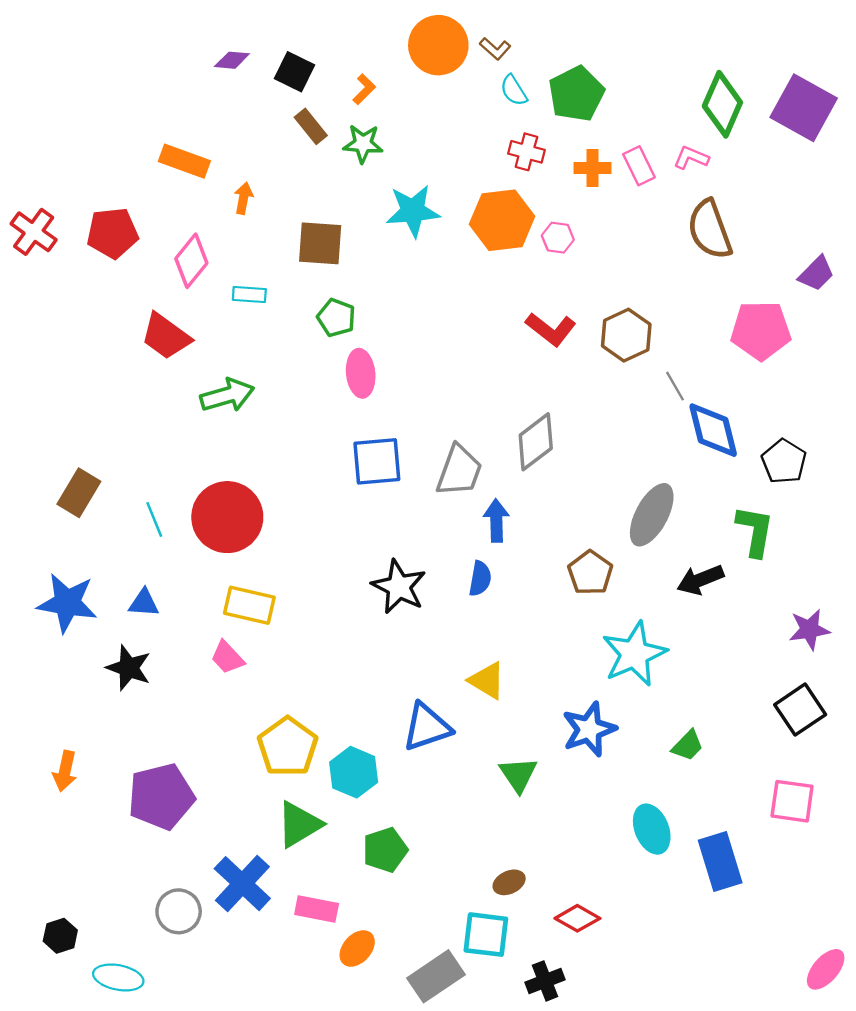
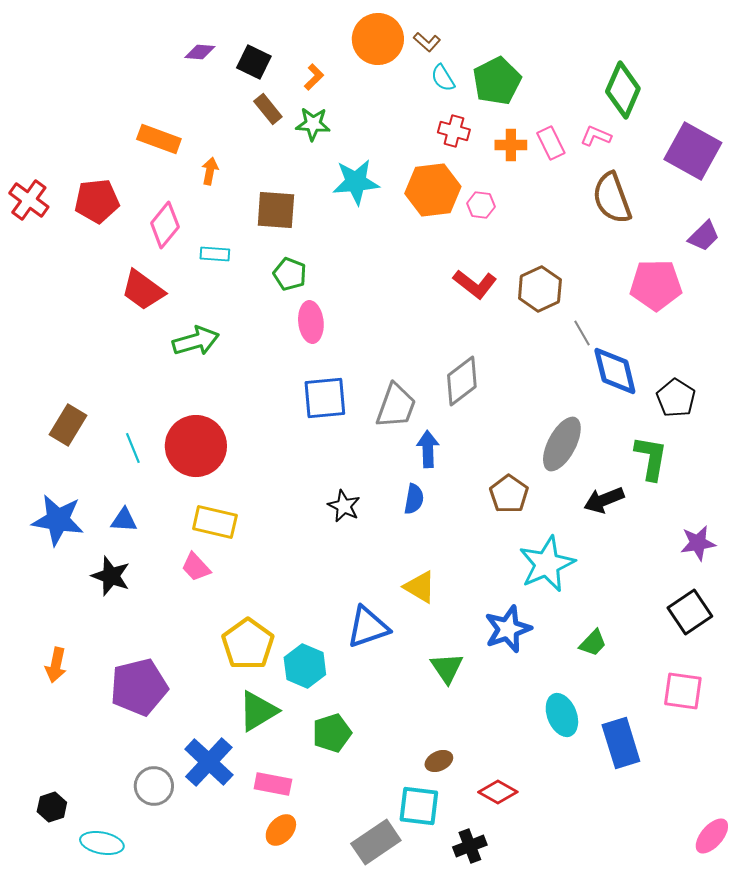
purple square: (804, 108) -> (693, 151), moved
black star: (399, 587) -> (344, 506), size x0.7
orange ellipse: (357, 948) -> (281, 830), moved

